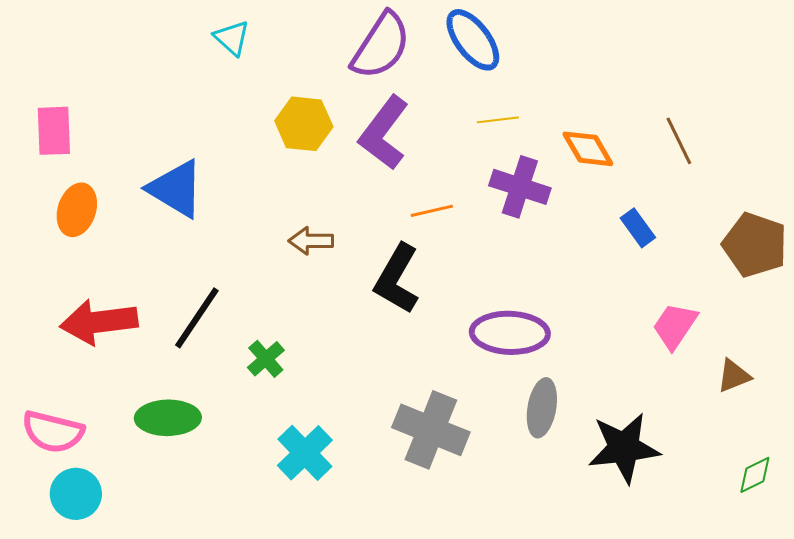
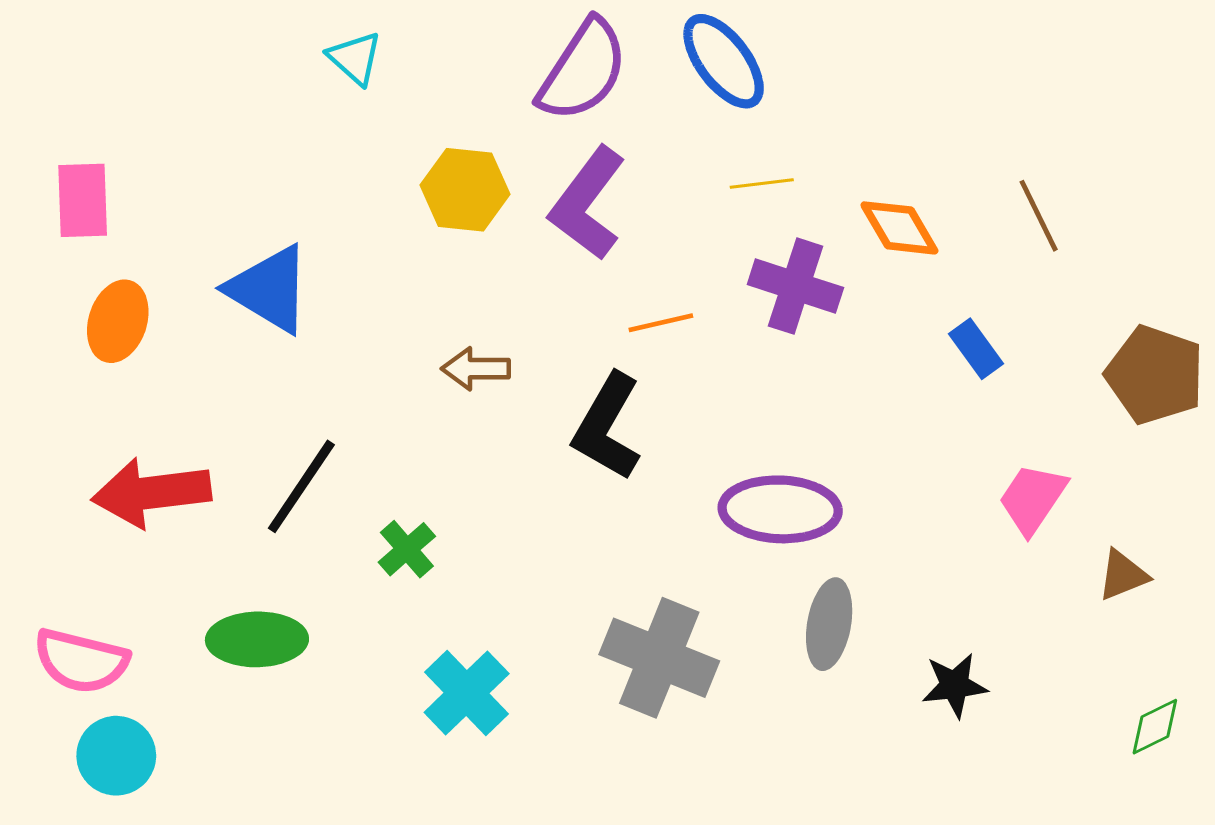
black star: (624, 448) -> (955, 685), size x0.6

